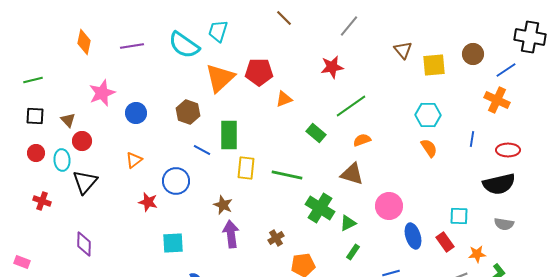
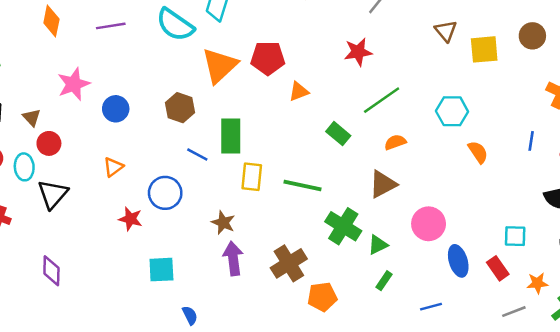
cyan hexagon: (428, 115) -> (452, 111), moved
brown triangle: (352, 174) -> (383, 184), turned -45
brown cross: (276, 238) -> (289, 263), size x1.8

